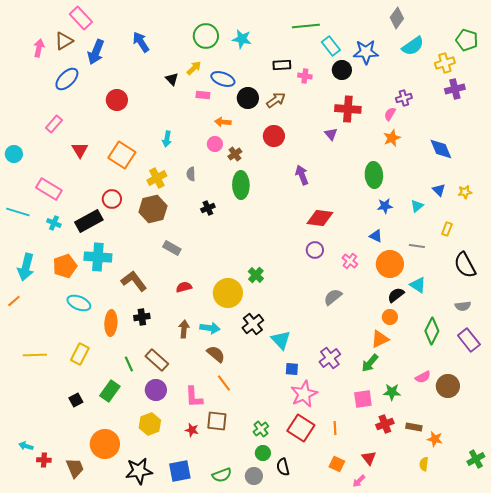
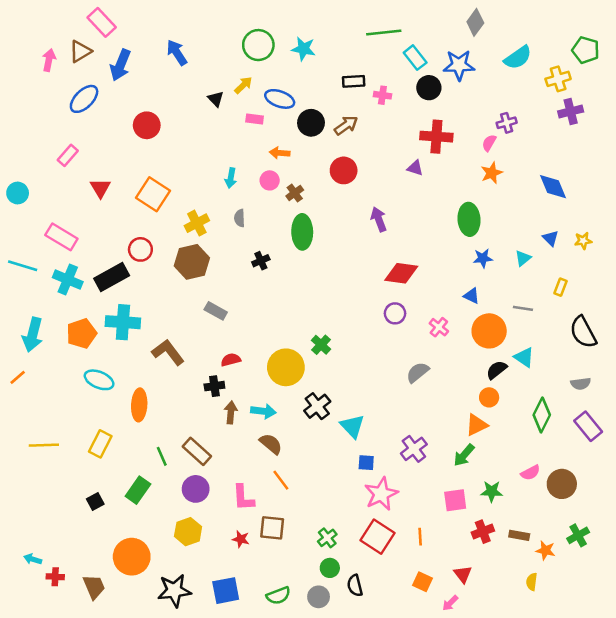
gray diamond: (397, 18) -> (475, 22), moved
purple triangle: (331, 134) -> (415, 168), turned -32
cyan arrow: (167, 139) -> (231, 178), moved
cyan cross: (54, 223) -> (68, 280), size x1.6
black cross: (142, 317) -> (214, 386), moved
green cross: (476, 459) -> (578, 535), moved

